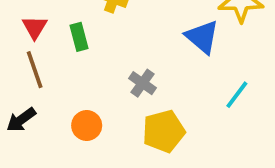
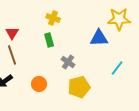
green rectangle: (79, 37) -> (49, 40), moved
blue triangle: (202, 37) -> (99, 38), turned -42

